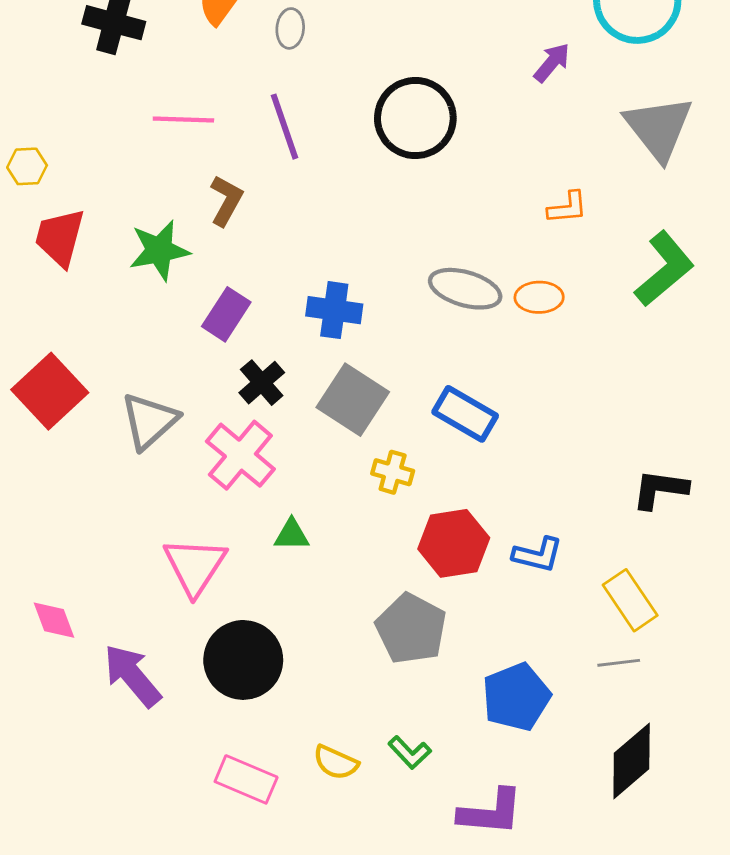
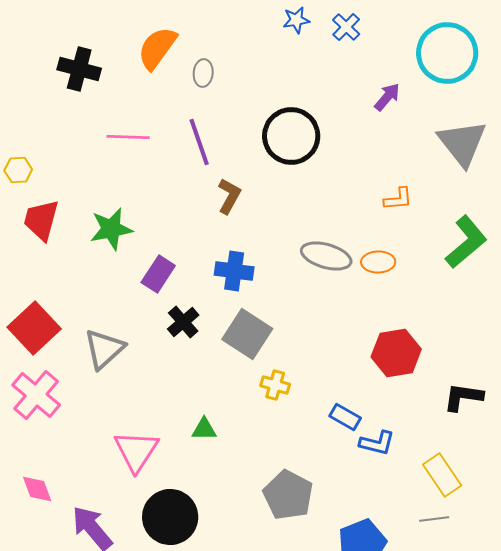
brown L-shape: (226, 201) -> (229, 196), moved
blue rectangle: (465, 414) -> (345, 417), moved, size x0.7
pink cross: (240, 455) -> (36, 395), moved
red hexagon: (454, 543) -> (396, 353), moved

